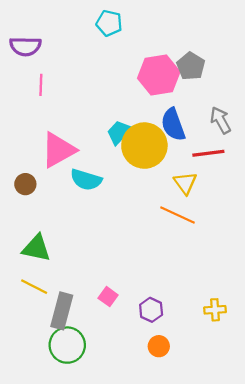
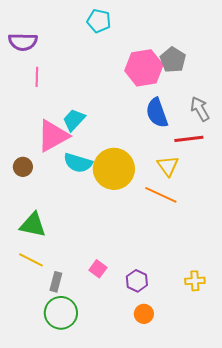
cyan trapezoid: (119, 132) -> (74, 120), moved
yellow circle: (144, 146) -> (114, 169), moved
gray rectangle: (62, 311) -> (56, 282), size x0.6

